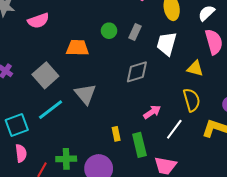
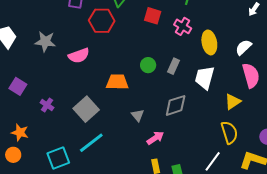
yellow triangle: (195, 68) -> (233, 102), turned -48
gray triangle: (85, 94) -> (138, 115), moved, size x0.6
pink arrow: (152, 112) -> (155, 138), moved

